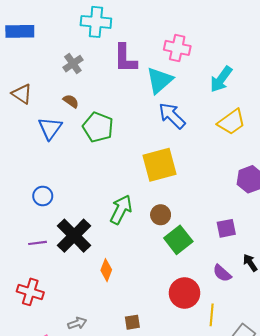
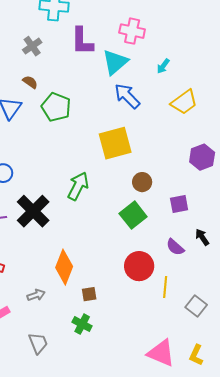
cyan arrow: (221, 79) -> (163, 66), moved, size x0.6
brown circle: (161, 215) -> (142, 182), moved
orange diamond: (106, 270) -> (64, 267), moved, size x1.6

